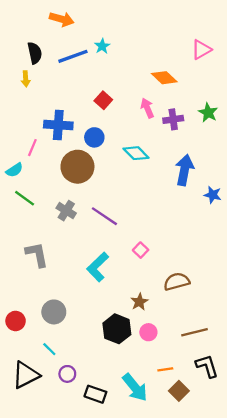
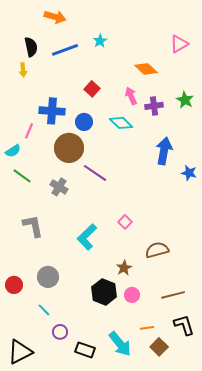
cyan star: (102, 46) -> (100, 41), moved
cyan diamond: (136, 153) -> (121, 123), moved
purple line: (104, 216) -> (95, 173), moved
black triangle: (26, 375) -> (20, 352), moved

